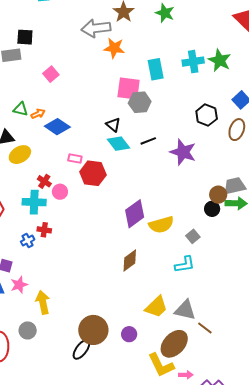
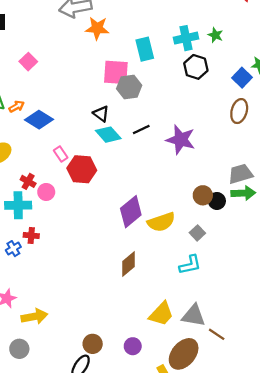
green star: (220, 60) -> (215, 35), size x0.6
black hexagon: (207, 115) -> (196, 67), moved
pink rectangle: (75, 159) -> (61, 154), turned 48
brown circle: (218, 195) -> (203, 195), moved
yellow arrow: (43, 302) -> (34, 316), turned 95
brown circle: (93, 330) -> (93, 344), size x0.6

